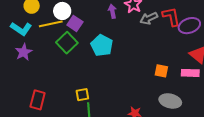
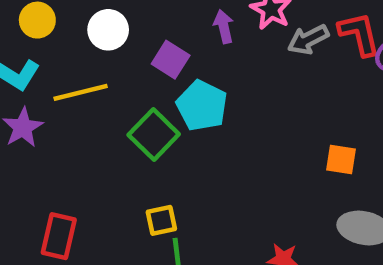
purple square: (75, 23) -> (171, 60), moved
yellow line: (51, 24) -> (81, 92), moved
green square: (67, 43) -> (154, 135), moved

